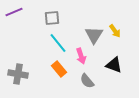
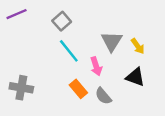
gray square: (52, 18) -> (62, 21), turned -35
yellow arrow: (115, 31) -> (138, 46), moved
orange rectangle: (59, 69) -> (78, 89), moved

